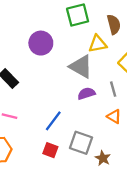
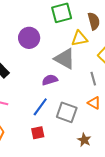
purple semicircle: (86, 93) -> (50, 80), moved
gray square: (81, 143) -> (67, 112), moved
red square: (50, 150) -> (38, 133), turned -32

